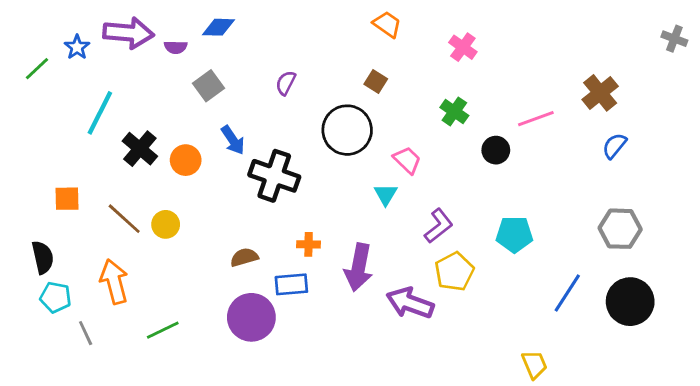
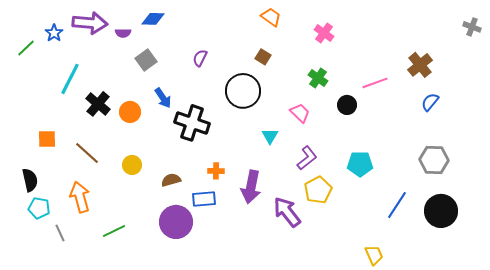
pink trapezoid: (407, 160) -> (300, 113), moved
yellow circle: (166, 224) -> (132, 165), moved
purple arrow: (410, 303) -> (287, 212), turned 32

